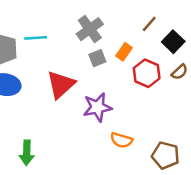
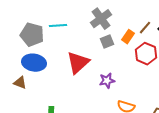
brown line: (149, 24) -> (145, 28), moved
purple star: (97, 107) -> (107, 81), size x0.7

